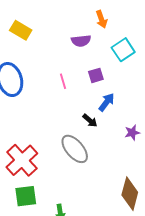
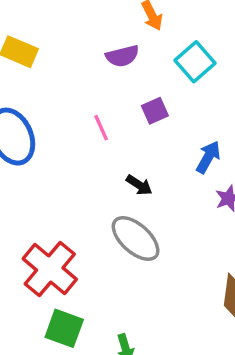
blue arrow: (107, 102) -> (208, 157), moved
black arrow: (90, 121) -> (139, 185), moved
green square: (26, 196) -> (64, 328), turned 35

